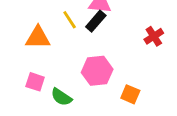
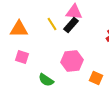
orange triangle: (38, 38) -> (19, 29), moved
pink square: (35, 82) -> (22, 57), moved

